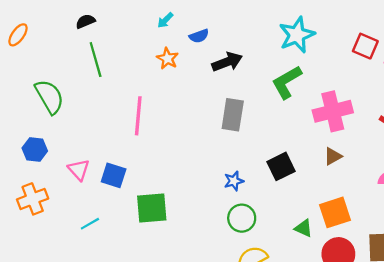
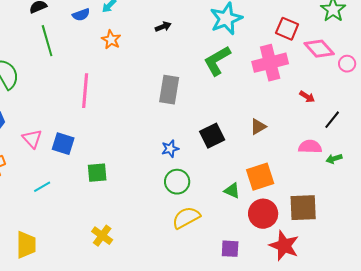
blue semicircle: (199, 36) -> (81, 15), moved
black arrow: (227, 62) -> (163, 27), moved, size x0.6
pink cross: (333, 111) -> (270, 63), moved
green square: (152, 208) -> (97, 173), size x0.7

